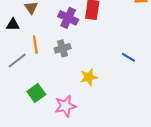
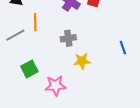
gray cross: (63, 48) -> (68, 38), moved
blue line: (128, 57) -> (123, 47), turned 32

